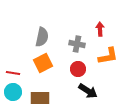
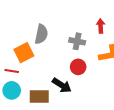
orange square: (43, 63) -> (24, 53), moved
black arrow: (88, 91) -> (62, 85), moved

